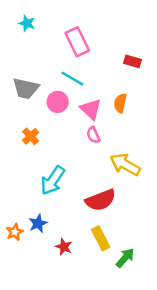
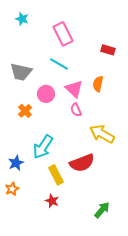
pink circle: (58, 102) -> (46, 94), moved
blue star: (38, 223) -> (16, 163), moved
yellow rectangle: (101, 238) -> (56, 175), moved

